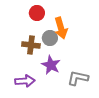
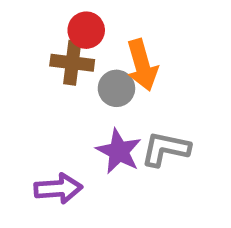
brown cross: (31, 45) -> (72, 63), moved
gray L-shape: (78, 78) -> (165, 149), moved

